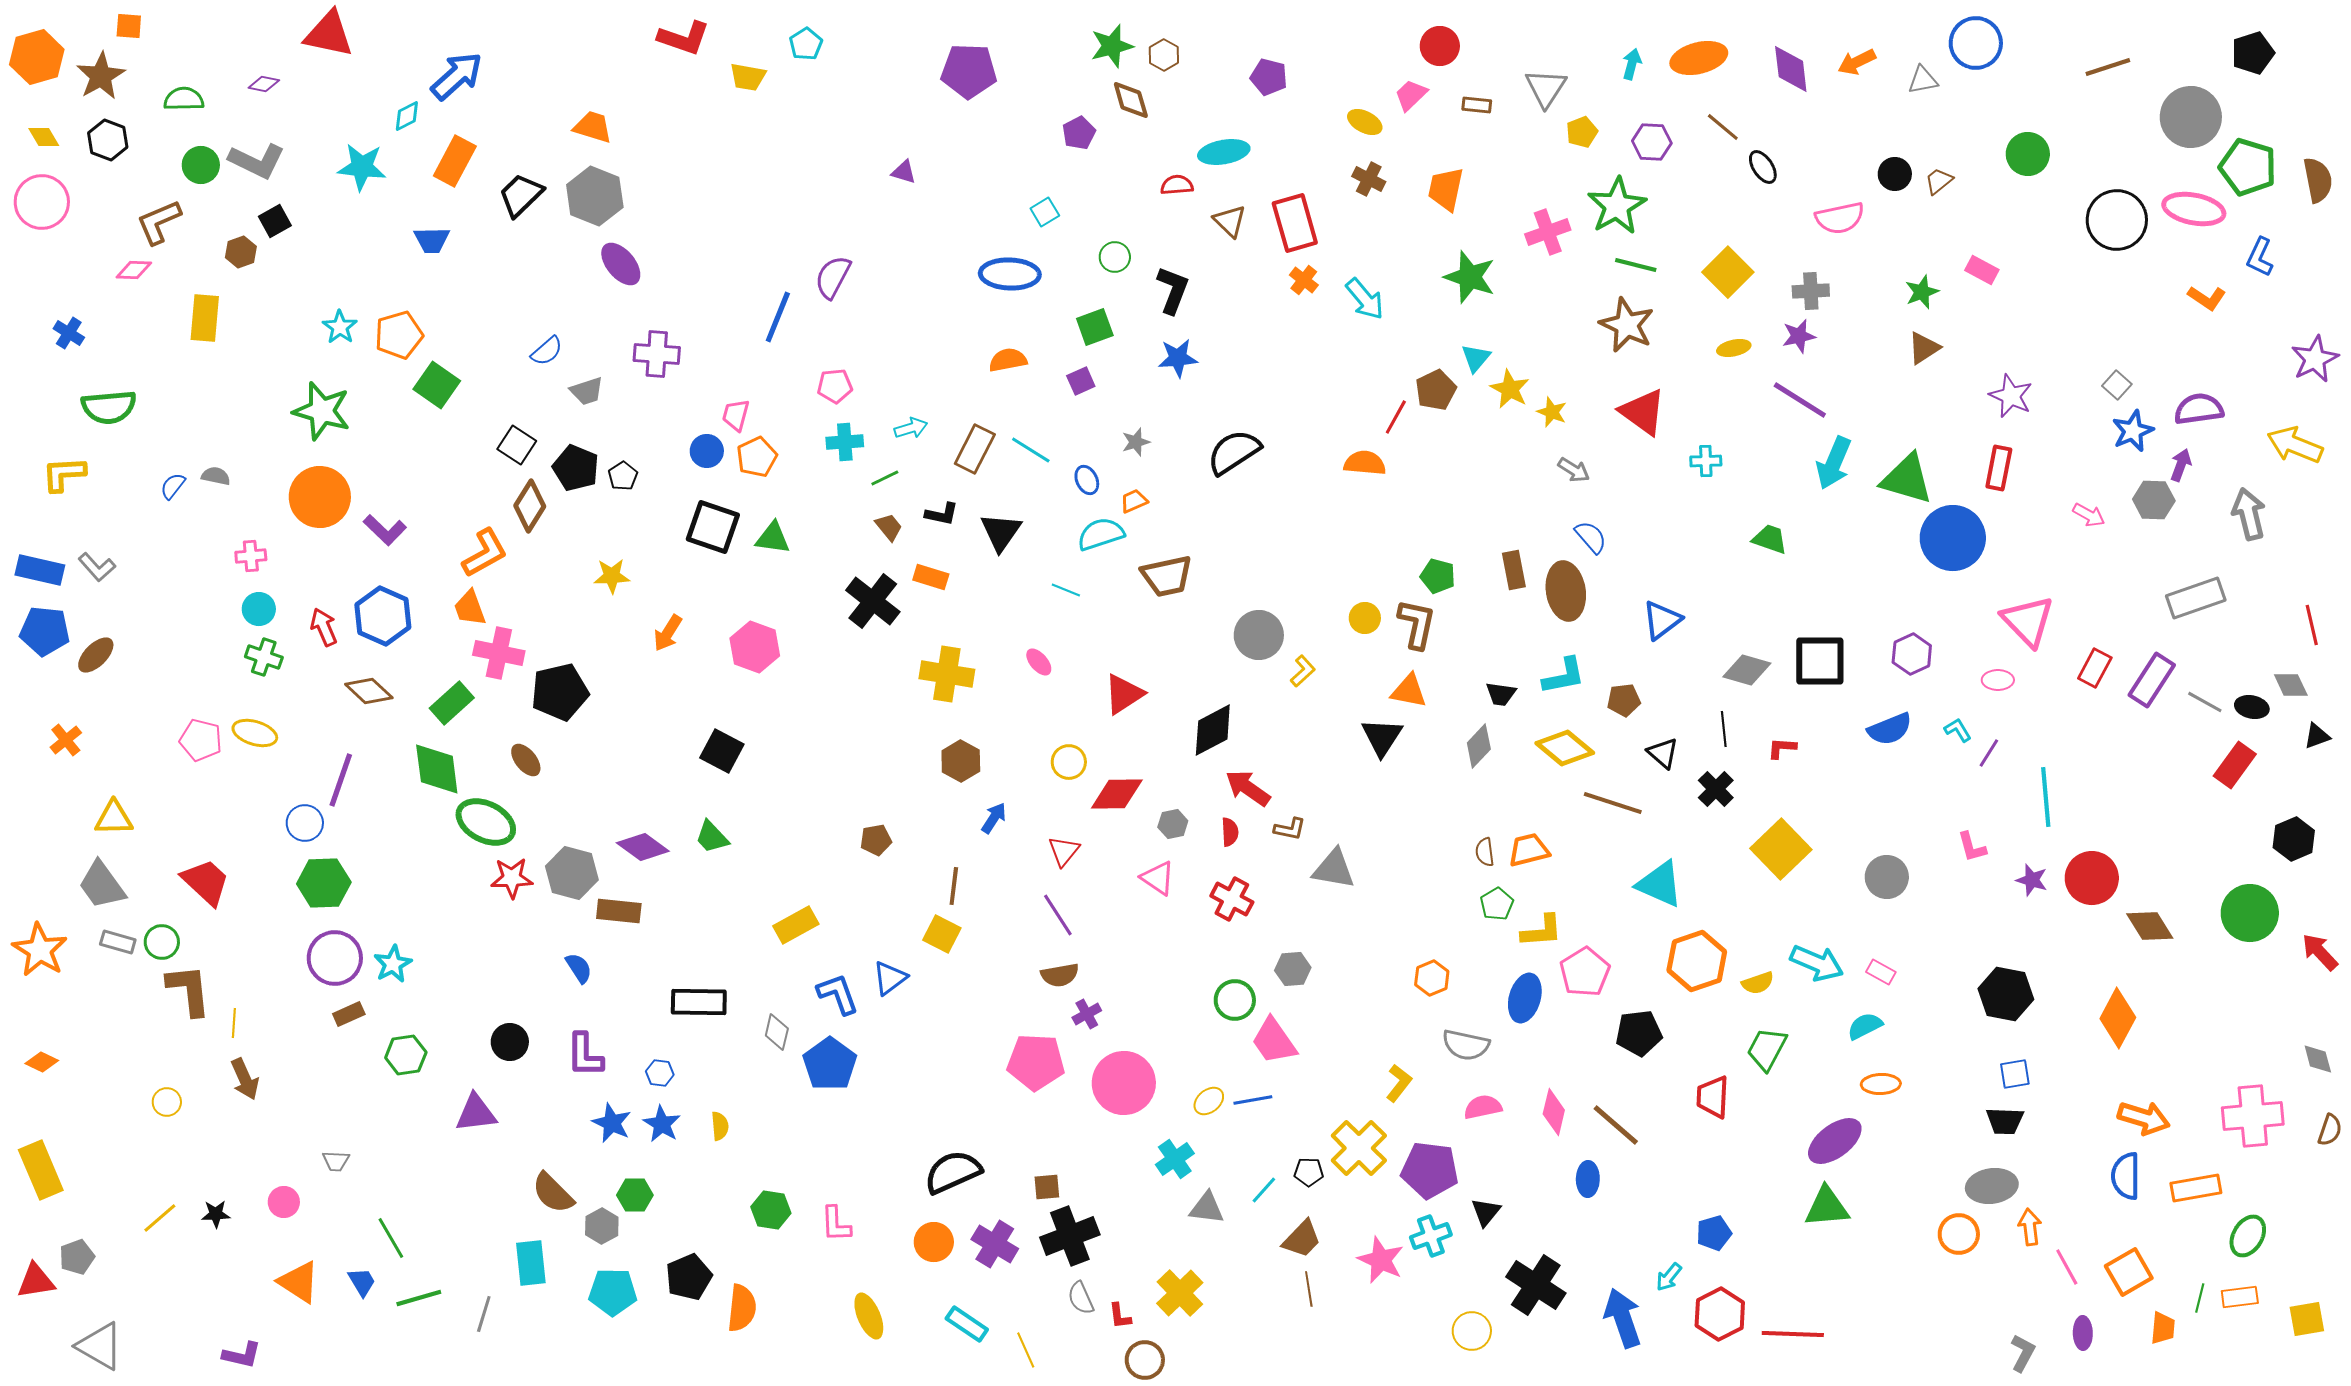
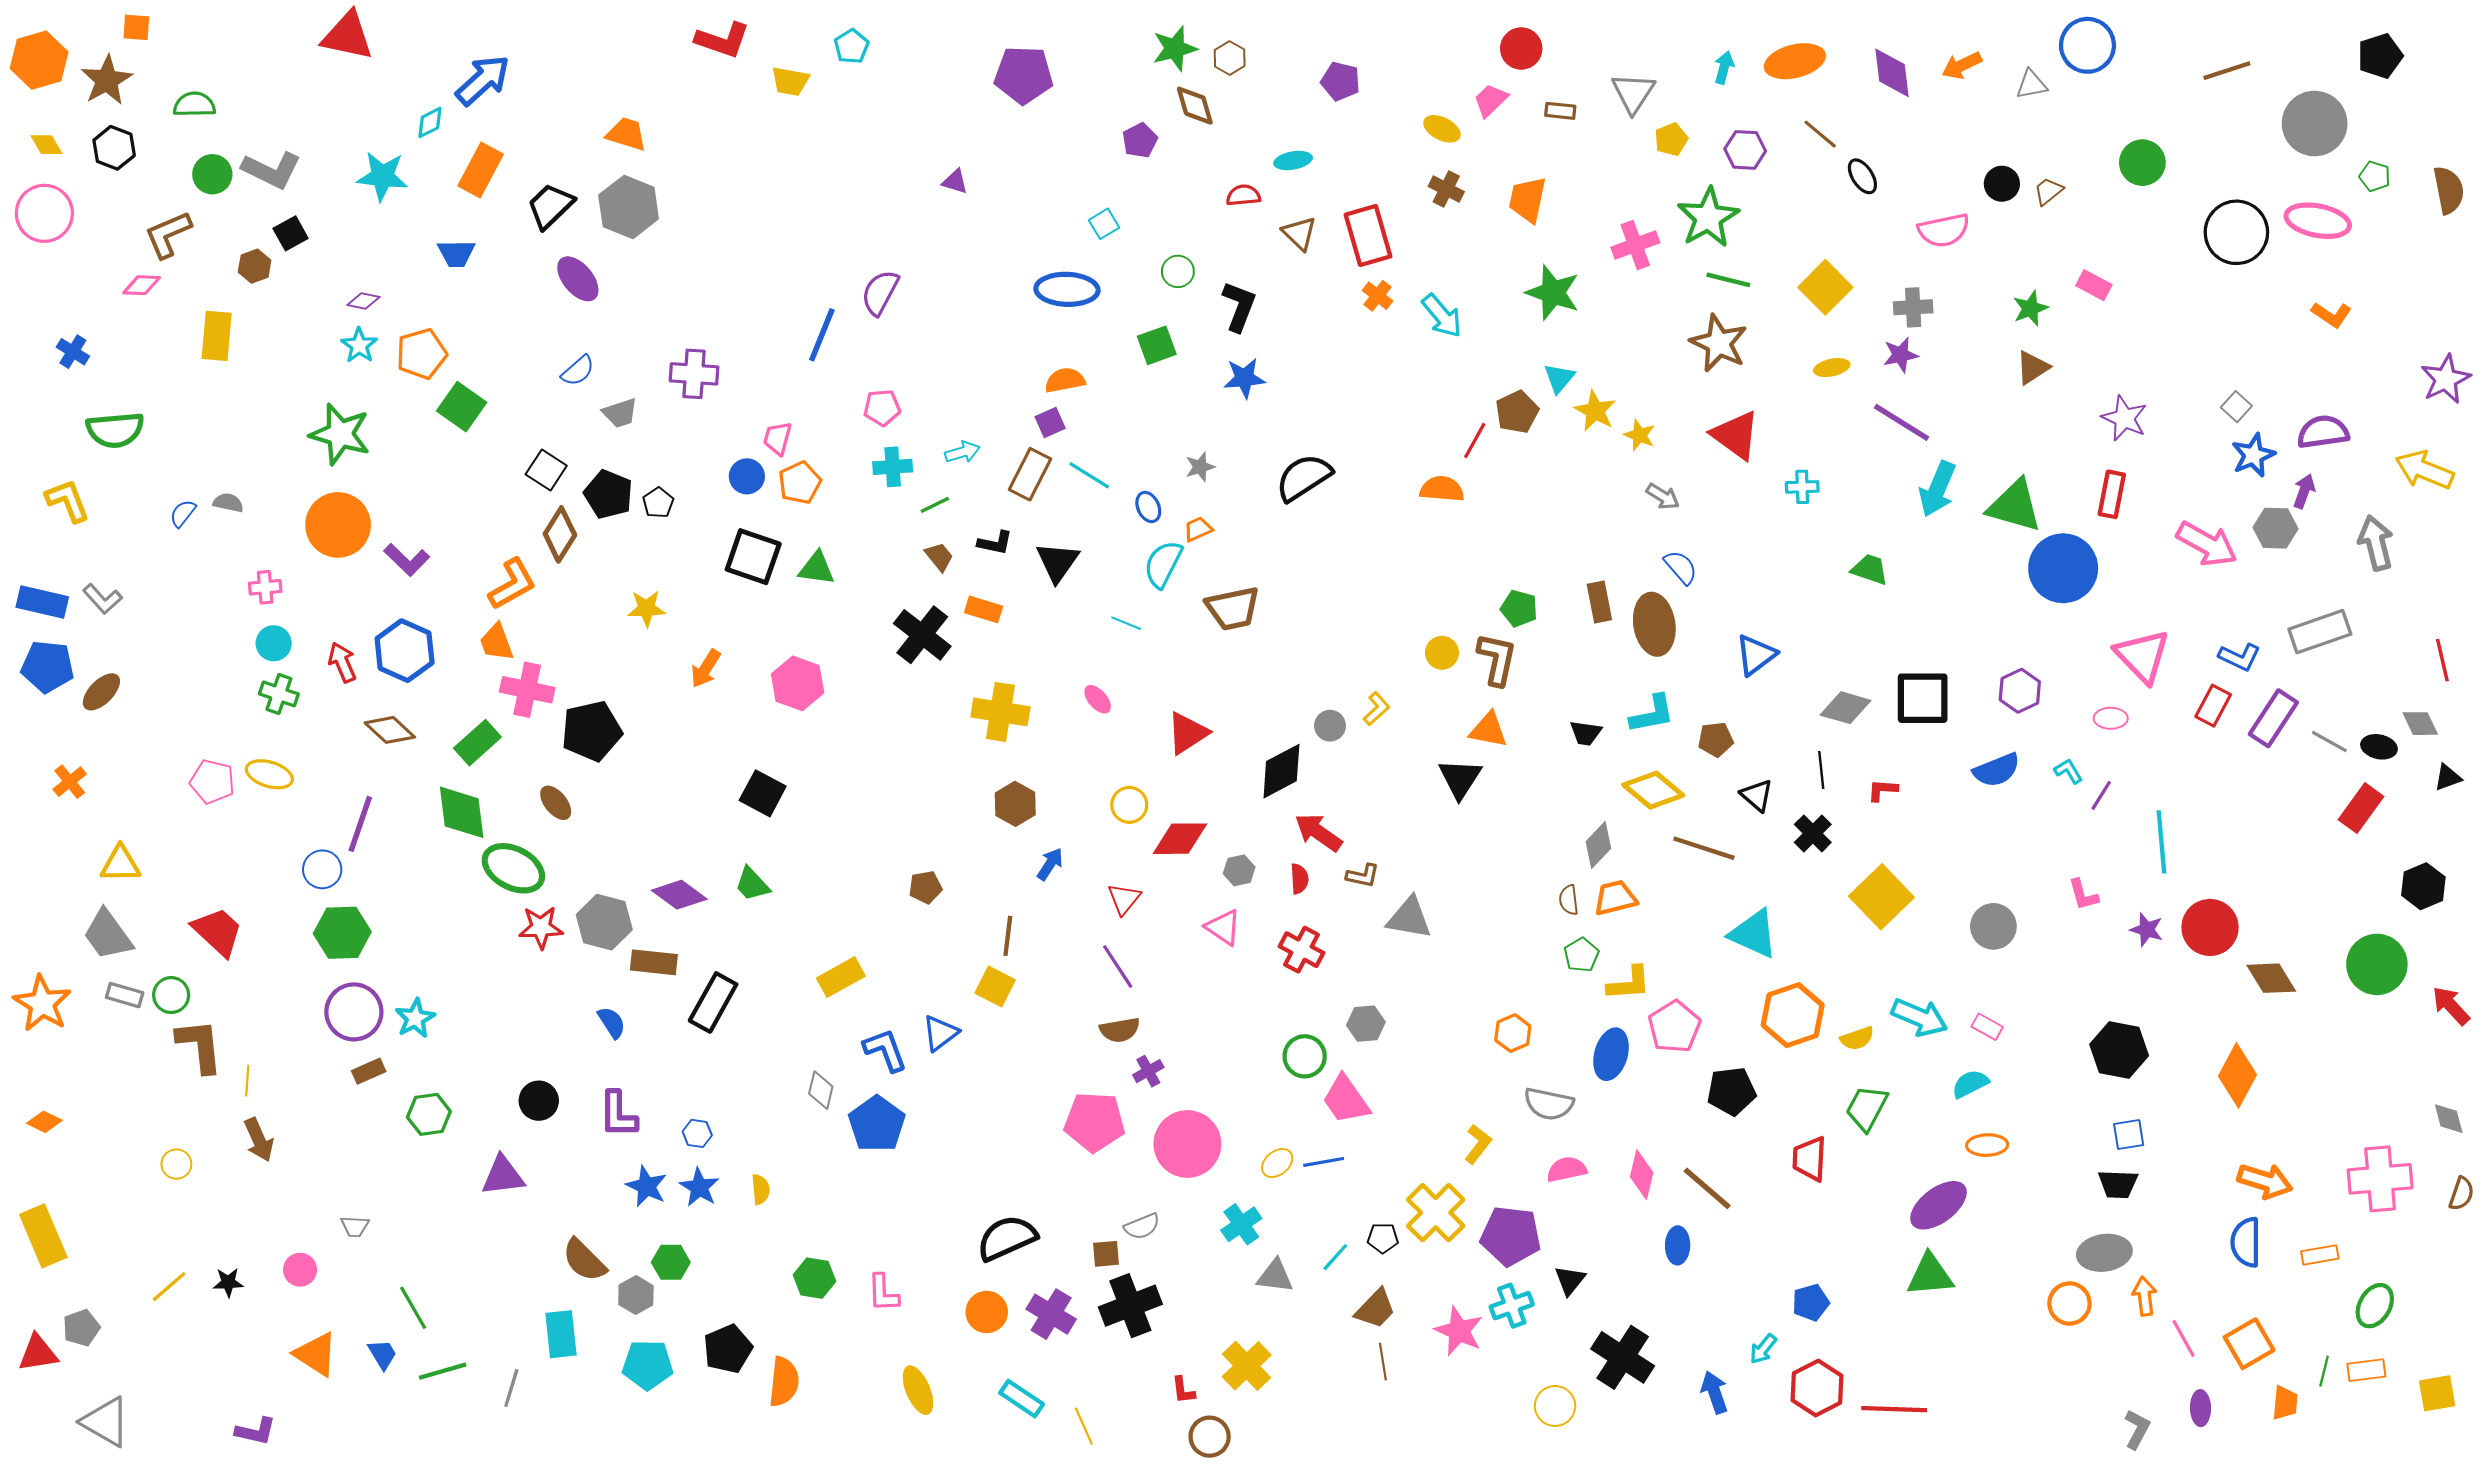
purple diamond: (264, 84) -> (363, 301), moved
cyan ellipse: (1224, 152) -> (1293, 160), size x0.7
green pentagon: (2248, 167) -> (2375, 176), size x0.5
blue L-shape: (2260, 257) -> (2240, 657), moved, turned -90
purple ellipse: (621, 264) -> (578, 279), moved
purple square: (1081, 381) -> (1050, 422), moved
yellow L-shape: (64, 474) -> (68, 501), turned 72
pink arrow: (2089, 515) -> (2207, 544), size x1.8
cyan semicircle: (1101, 534) -> (1163, 564), turned -45
gray circle: (1259, 635) -> (1330, 726), moved, size x0.6
gray diamond: (1479, 746) -> (1598, 845), moved
black rectangle: (699, 1002) -> (713, 1002), moved, turned -62
orange rectangle: (2196, 1188) -> (2320, 1255), size x0.7
gray semicircle: (1081, 1298) -> (1142, 1226), moved, turned -88
blue arrow: (1623, 1318) -> (1715, 1392), size x0.7

